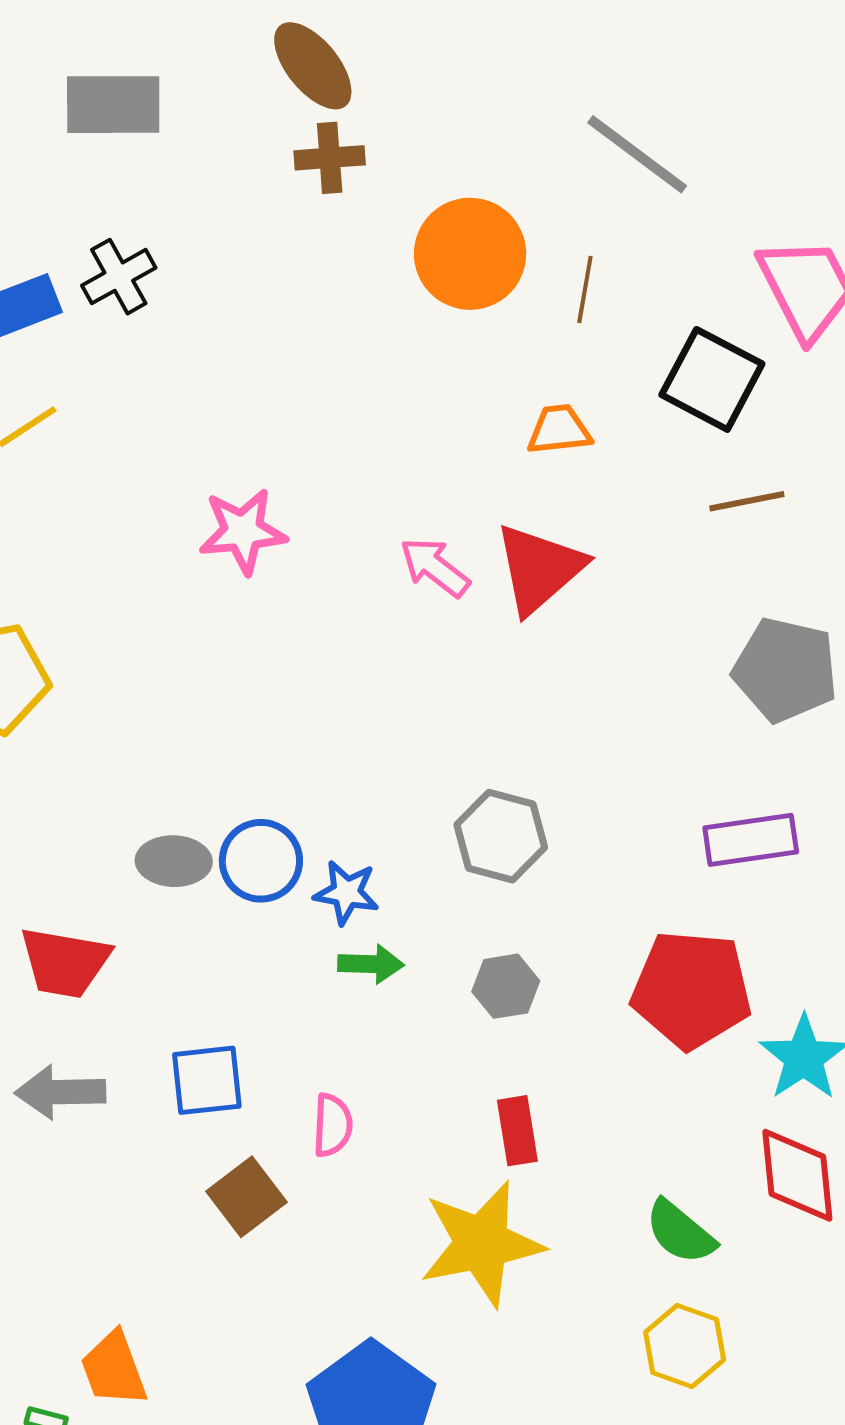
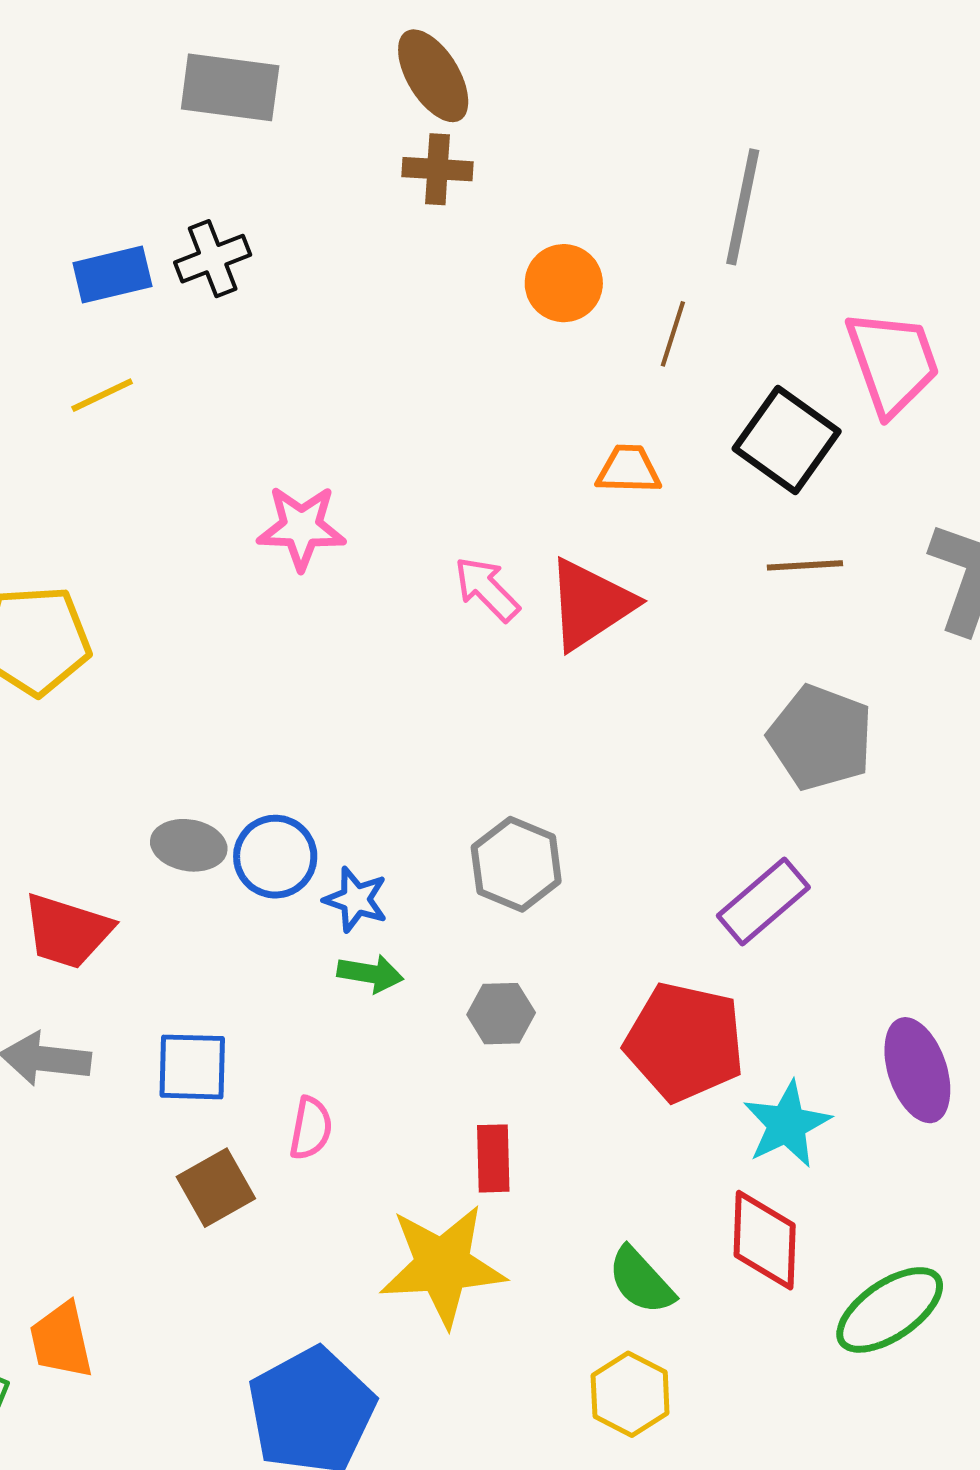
gray line: (637, 154) -> (743, 207), turned 57
orange circle: (470, 254) -> (564, 283), size x0.7
purple rectangle: (751, 840) -> (763, 901), turned -40

